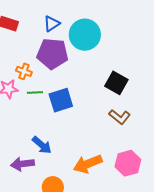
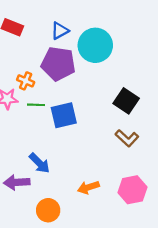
orange arrow: (88, 164) -> (88, 187), size x0.7

